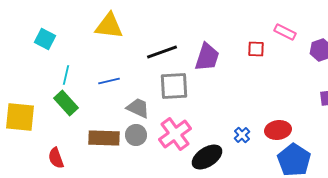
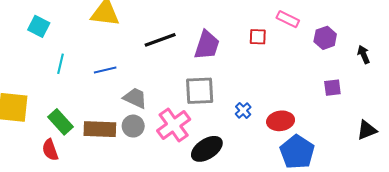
gray square: (174, 86) -> (200, 91), moved
green rectangle: (66, 103) -> (60, 122), moved
blue cross: (242, 135) -> (243, 110), moved

